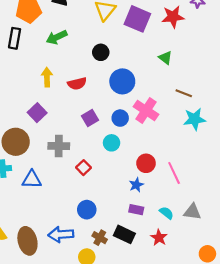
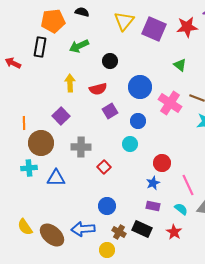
black circle: (101, 52) -> (110, 61), moved
pink cross: (146, 111) -> (170, 103), moved
purple square: (90, 118) -> (110, 111), moved
pink line: (174, 173) -> (188, 185), moved
brown ellipse: (27, 241) -> (52, 235), turned -35

